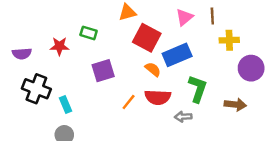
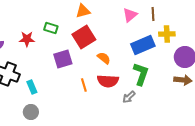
red square: (147, 38) -> (84, 37), moved, turned 30
blue rectangle: (177, 55) -> (143, 45), moved
orange line: (129, 102) -> (84, 85), turned -56
brown arrow: (235, 105) -> (183, 80), moved
gray arrow: (183, 117) -> (129, 97), turned -40

